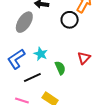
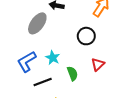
black circle: (70, 20) -> (86, 36), moved

